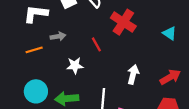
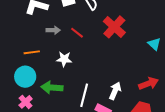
red line: (96, 44) -> (77, 33), moved, turned -32
orange line: (34, 50) -> (32, 52), moved
white arrow: (133, 74) -> (115, 91), moved

